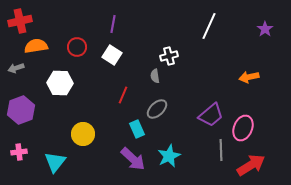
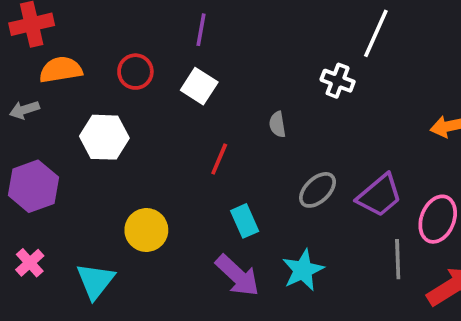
white cross: (169, 56) -> (338, 81), moved, turned 36
gray ellipse: (157, 109) -> (318, 190), moved
pink cross: (19, 152) -> (30, 263), turned -35

